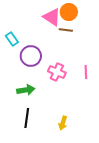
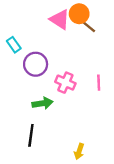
brown line: (66, 30) -> (88, 26), moved, turned 32
green arrow: (26, 90) -> (42, 103), moved
yellow arrow: (63, 123) -> (79, 151), moved

